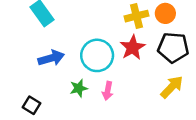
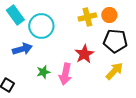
red star: (133, 48) -> (84, 54), moved
cyan circle: (97, 55) -> (41, 26), moved
pink arrow: (108, 91) -> (65, 74), size x1.5

